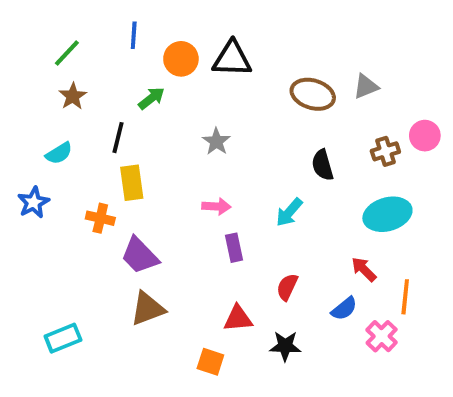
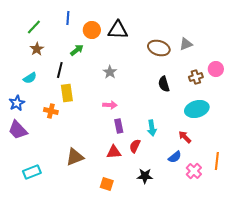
cyan arrow: (289, 212) -> (152, 128), moved, turned -49
purple trapezoid: (140, 256) -> (18, 130), moved
red semicircle: (287, 287) -> (135, 146), moved
orange line: (405, 297) -> (217, 161), moved
red triangle: (238, 318) -> (114, 152), moved

